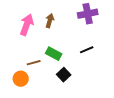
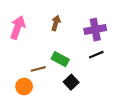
purple cross: (88, 14) -> (95, 30), moved
pink arrow: (27, 25) -> (18, 27), moved

